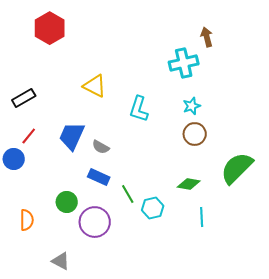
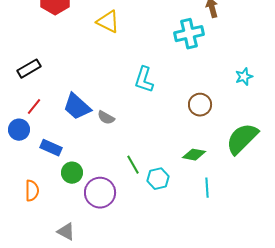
yellow triangle: (95, 86) -> (108, 22), moved
cyan star: (192, 106) -> (244, 77), moved
blue trapezoid: (72, 136) -> (77, 107), turned -72
blue rectangle: (99, 177) -> (51, 148), moved

